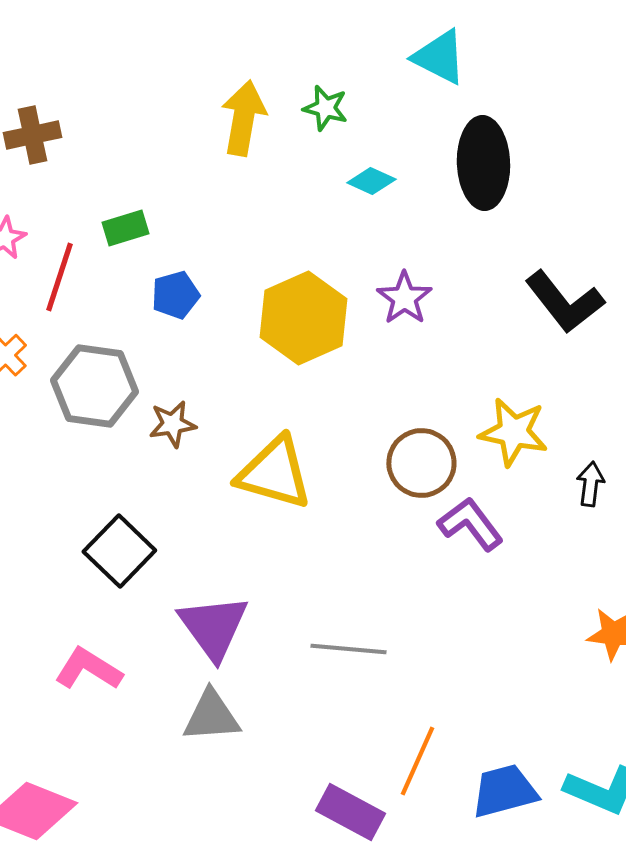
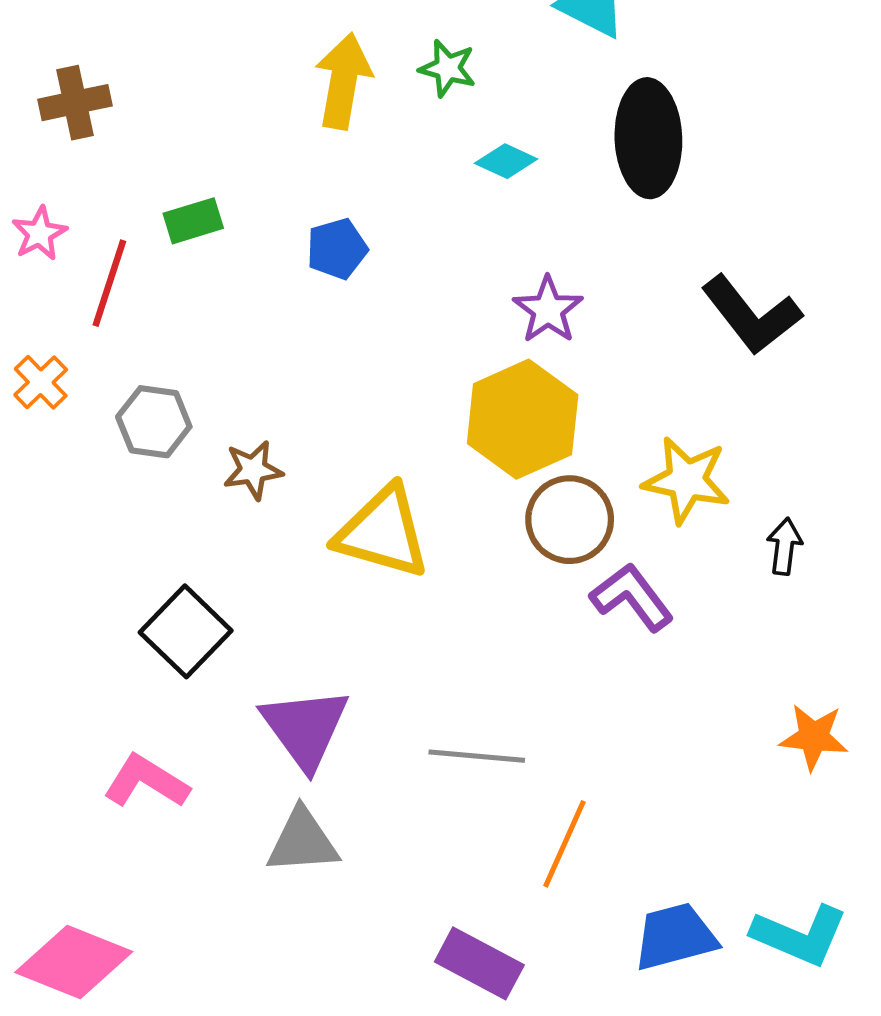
blue pentagon: (175, 295) -> (337, 249), moved
yellow hexagon: (303, 318) -> (523, 419), moved
gray hexagon: (94, 386) -> (154, 422), size x0.7
orange line: (417, 761) -> (564, 844), moved

